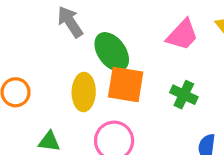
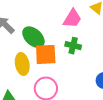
green cross: (184, 95) -> (73, 46), moved

